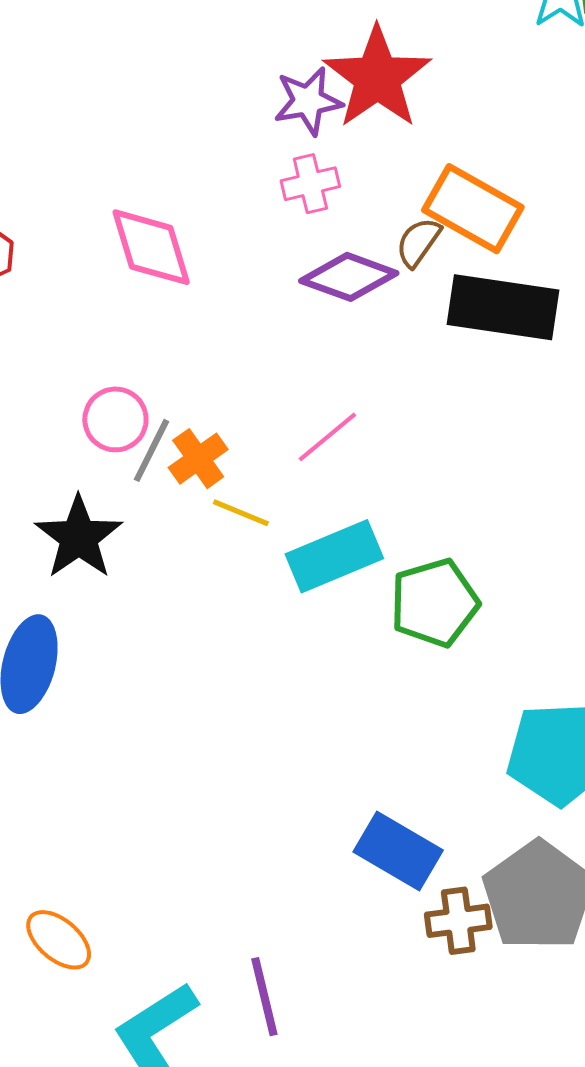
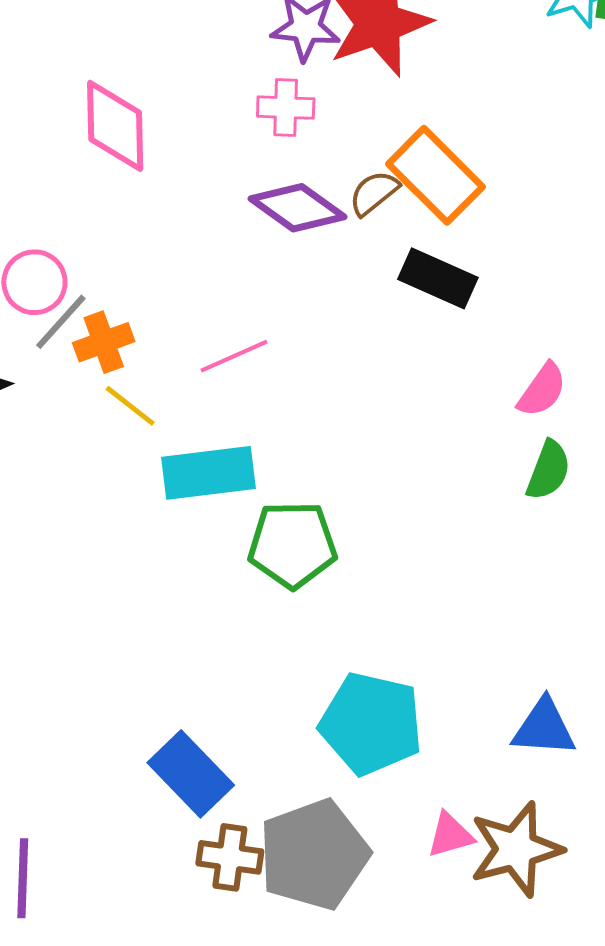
black rectangle: (503, 307) -> (438, 278), size x0.7

